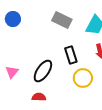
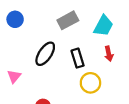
gray rectangle: (62, 20) -> (68, 20), turned -54
black ellipse: (43, 71) -> (45, 54), moved

